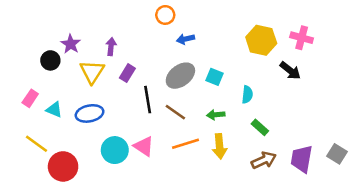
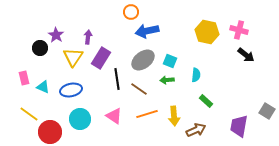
blue arrow: (185, 39) -> (147, 31), size x1.6
black arrow: (290, 71) -> (246, 55), moved
purple rectangle: (127, 73) -> (101, 58), size x1.5
pink rectangle: (30, 98) -> (24, 78), turned -48
green arrow: (216, 115) -> (167, 80), moved
cyan circle: (115, 150) -> (80, 119), moved
gray square: (337, 154) -> (267, 111), moved
brown arrow: (264, 160) -> (196, 130), moved

